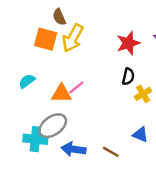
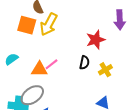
red star: (128, 43) -> (96, 40), moved
black semicircle: (128, 77) -> (84, 63), moved

